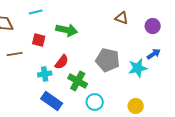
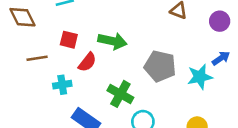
green arrow: (67, 30) -> (112, 41), moved
red semicircle: (62, 62) -> (87, 62), moved
cyan cross: (45, 74) -> (62, 85), moved

